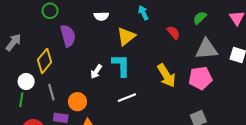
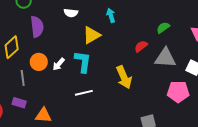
red semicircle: (173, 33) -> (141, 46), moved, turned -96
pink pentagon: (200, 78) -> (178, 92), moved
gray line: (51, 92) -> (23, 78), moved
orange circle: (77, 102) -> (39, 62), moved

